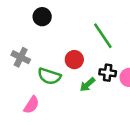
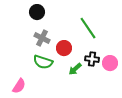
gray cross: (21, 57) -> (42, 38), moved
pink semicircle: (31, 105) -> (19, 86), moved

